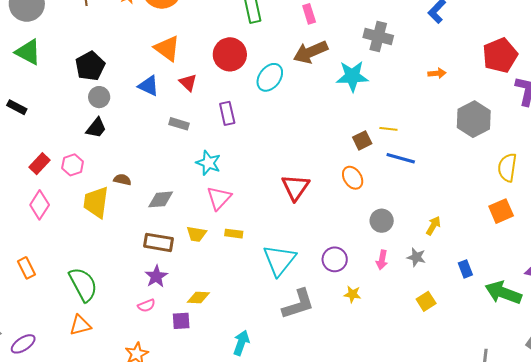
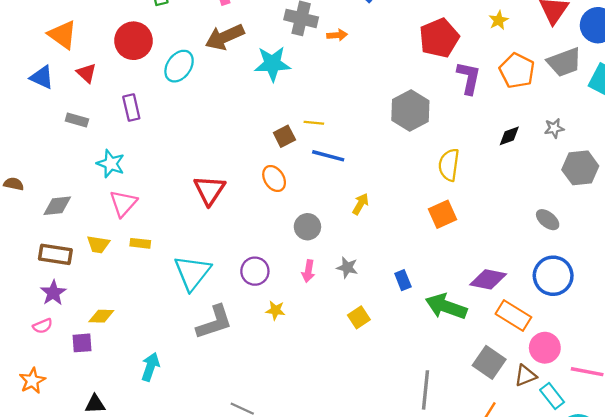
orange arrow: (437, 73) -> (337, 35), moved
yellow arrow: (433, 226) -> (360, 204), moved

